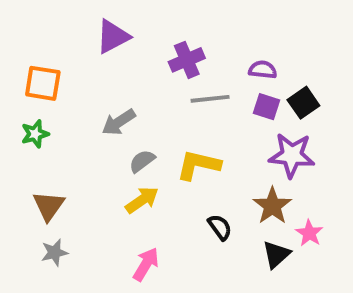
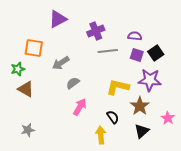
orange square: (43, 83) -> (34, 48), moved
yellow L-shape: (198, 165) -> (118, 87), moved
yellow arrow: (142, 200) -> (101, 135), moved, turned -60
brown triangle: (49, 206) -> (26, 89), moved, turned -36
pink star: (309, 233) -> (168, 118), moved
pink arrow: (146, 264) -> (80, 107), moved

